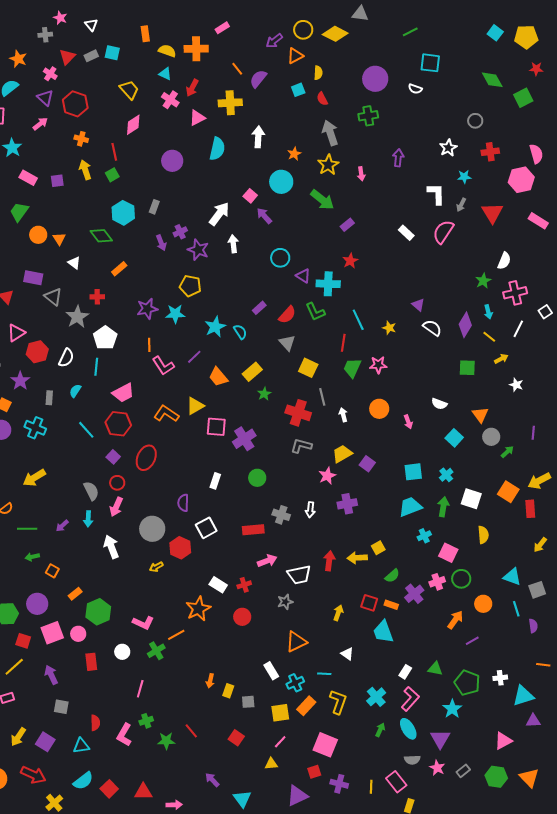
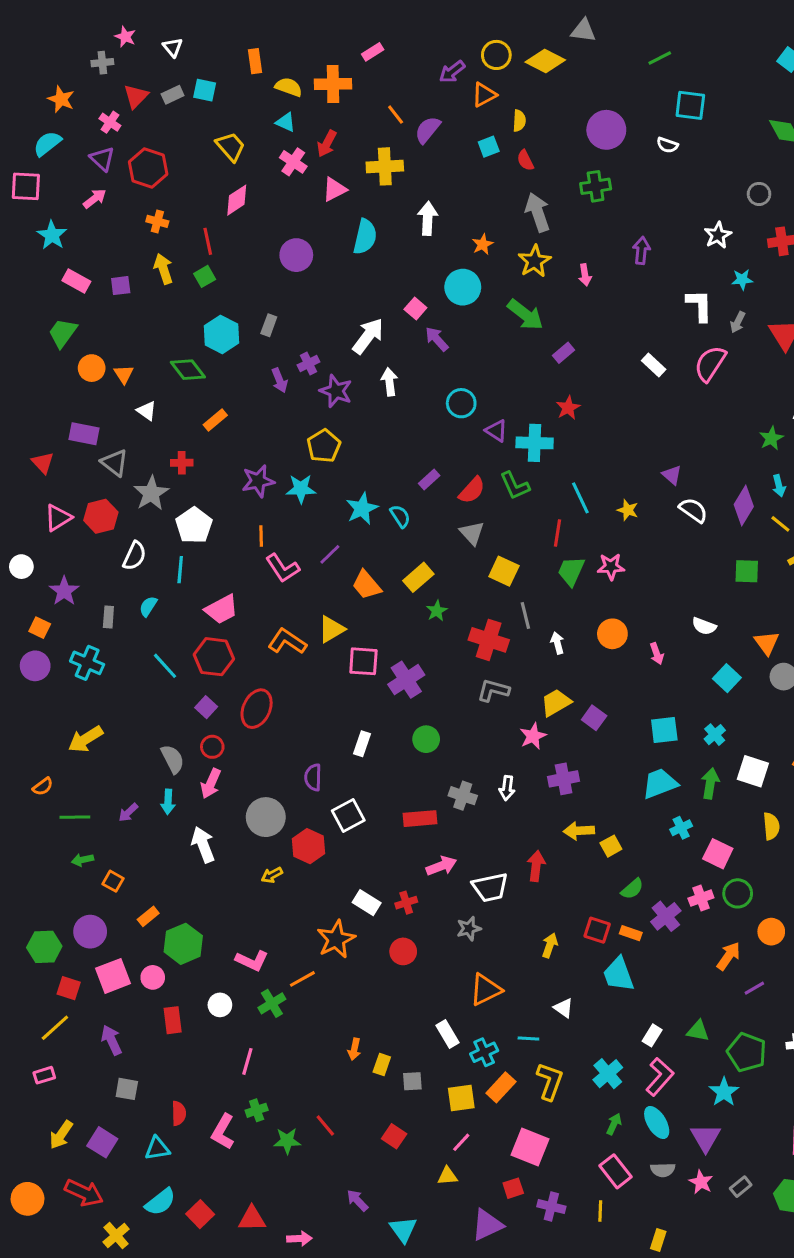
yellow pentagon: (190, 286) -> (324, 446), turned 30
red hexagon: (37, 352) -> (101, 516), moved
yellow arrow: (357, 558) -> (579, 831), moved
pink rectangle: (396, 782) -> (615, 1171), moved

